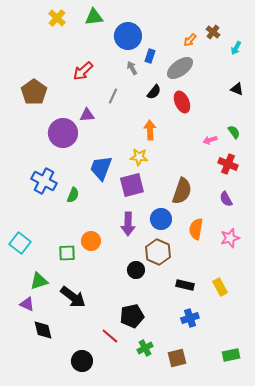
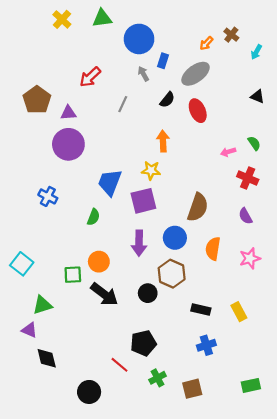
purple triangle: (87, 115) -> (68, 113), moved
blue cross: (44, 181) -> (48, 196), size x0.7
green semicircle: (73, 195) -> (93, 217), moved
black arrow: (73, 297) -> (104, 294), moved

